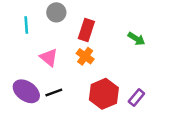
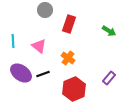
cyan line: (26, 25) -> (13, 41), moved
orange cross: (85, 56) -> (68, 58), moved
red hexagon: (104, 94) -> (74, 89), moved

